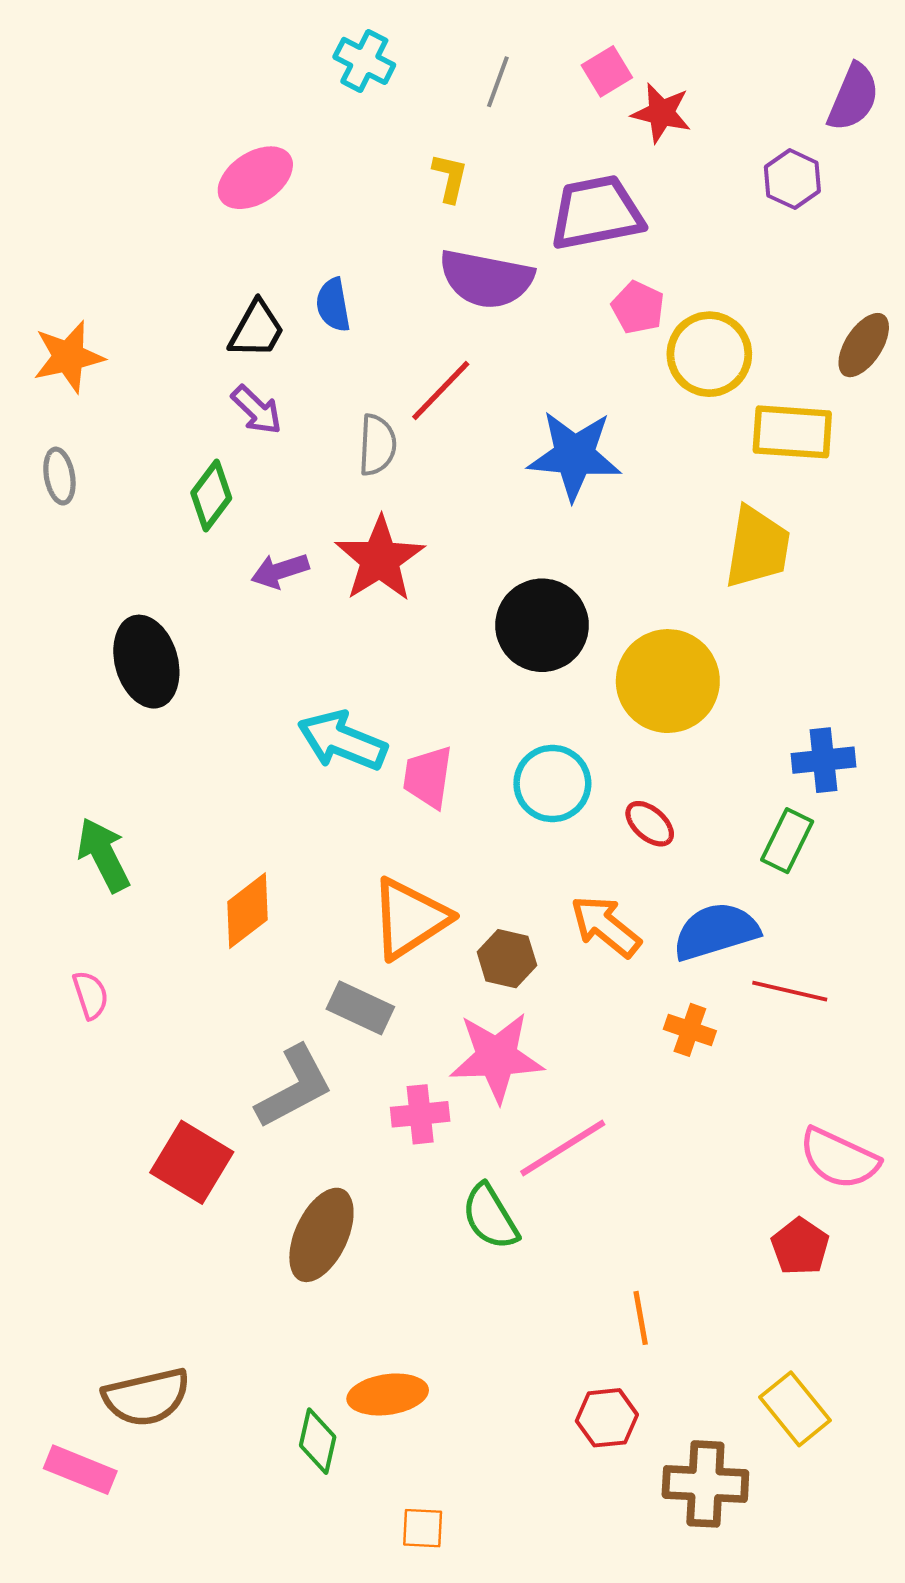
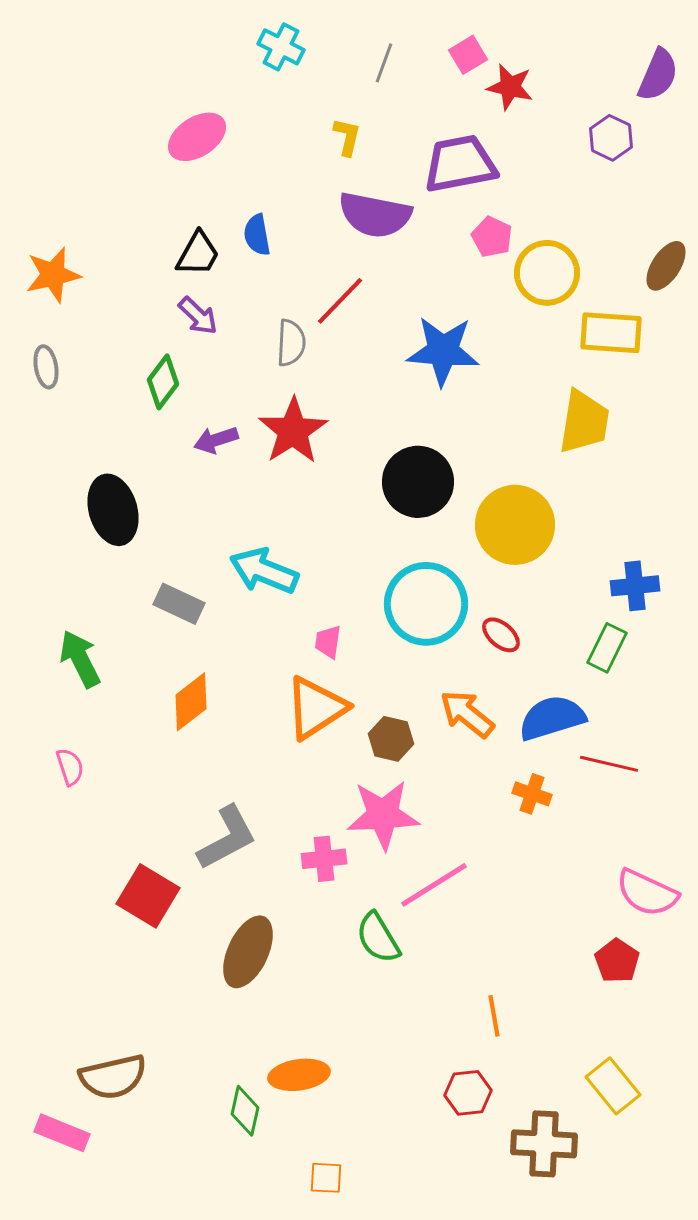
pink trapezoid: (428, 777) -> (328, 642), moved, size x0.7
cyan circle: (552, 784) -> (426, 604), size x1.4
gray rectangle: (360, 1008) -> (179, 604), moved

